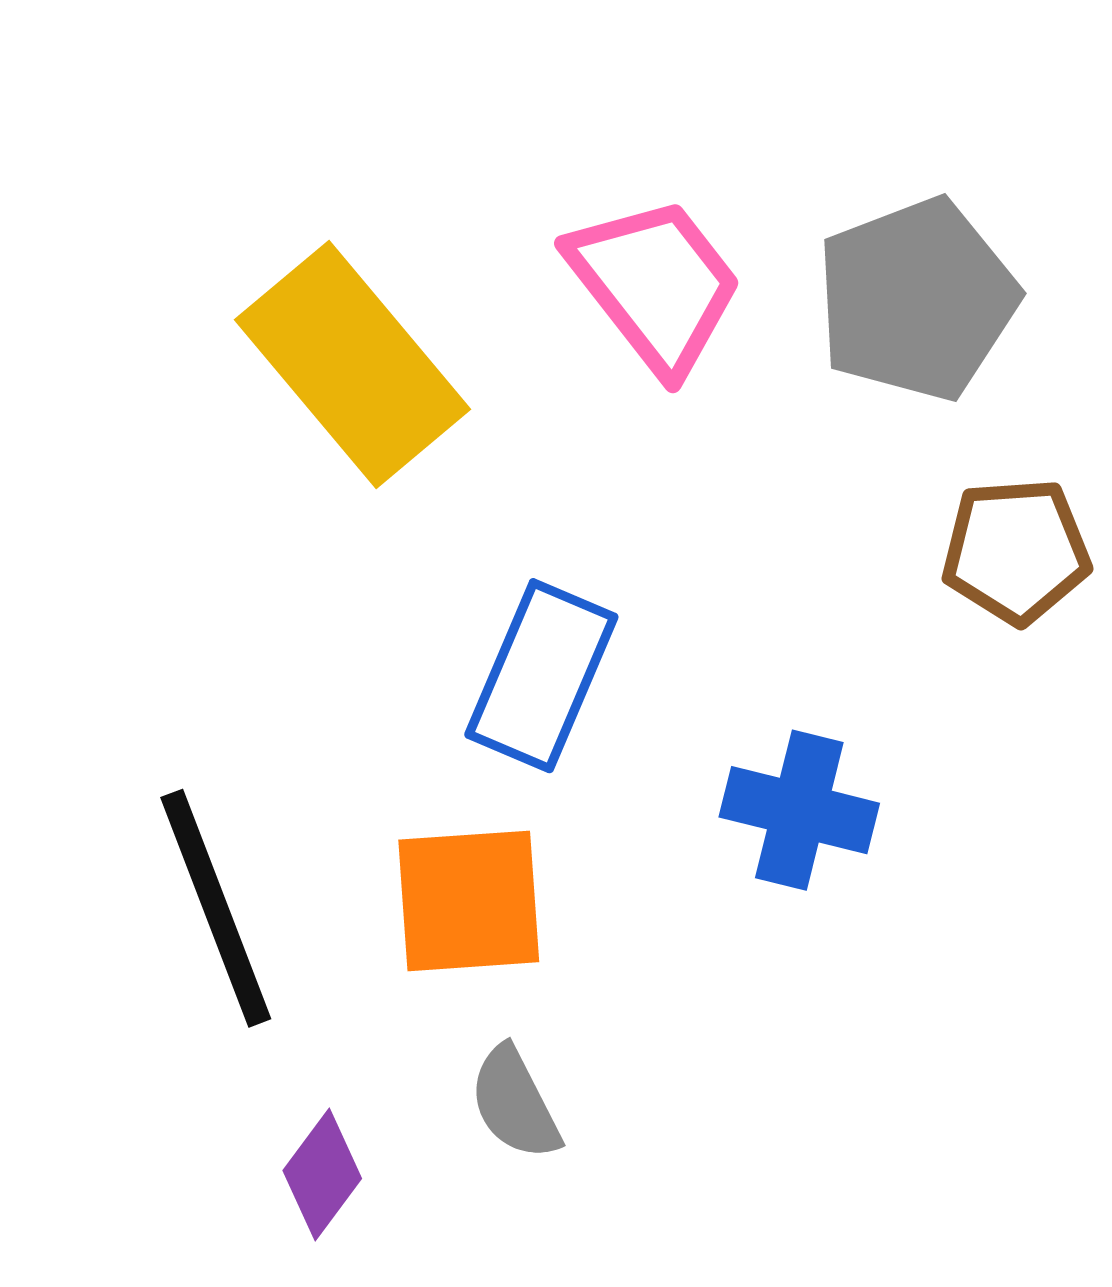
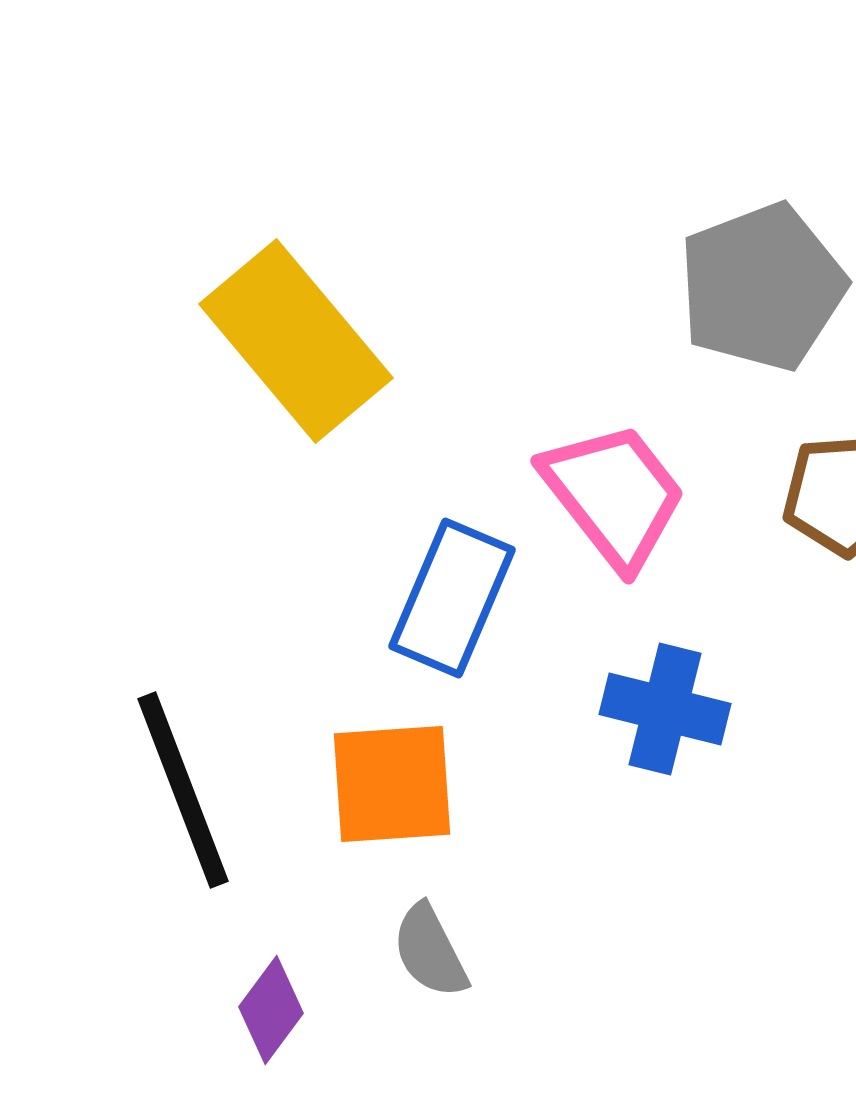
pink trapezoid: (655, 285) -> (614, 495), moved

